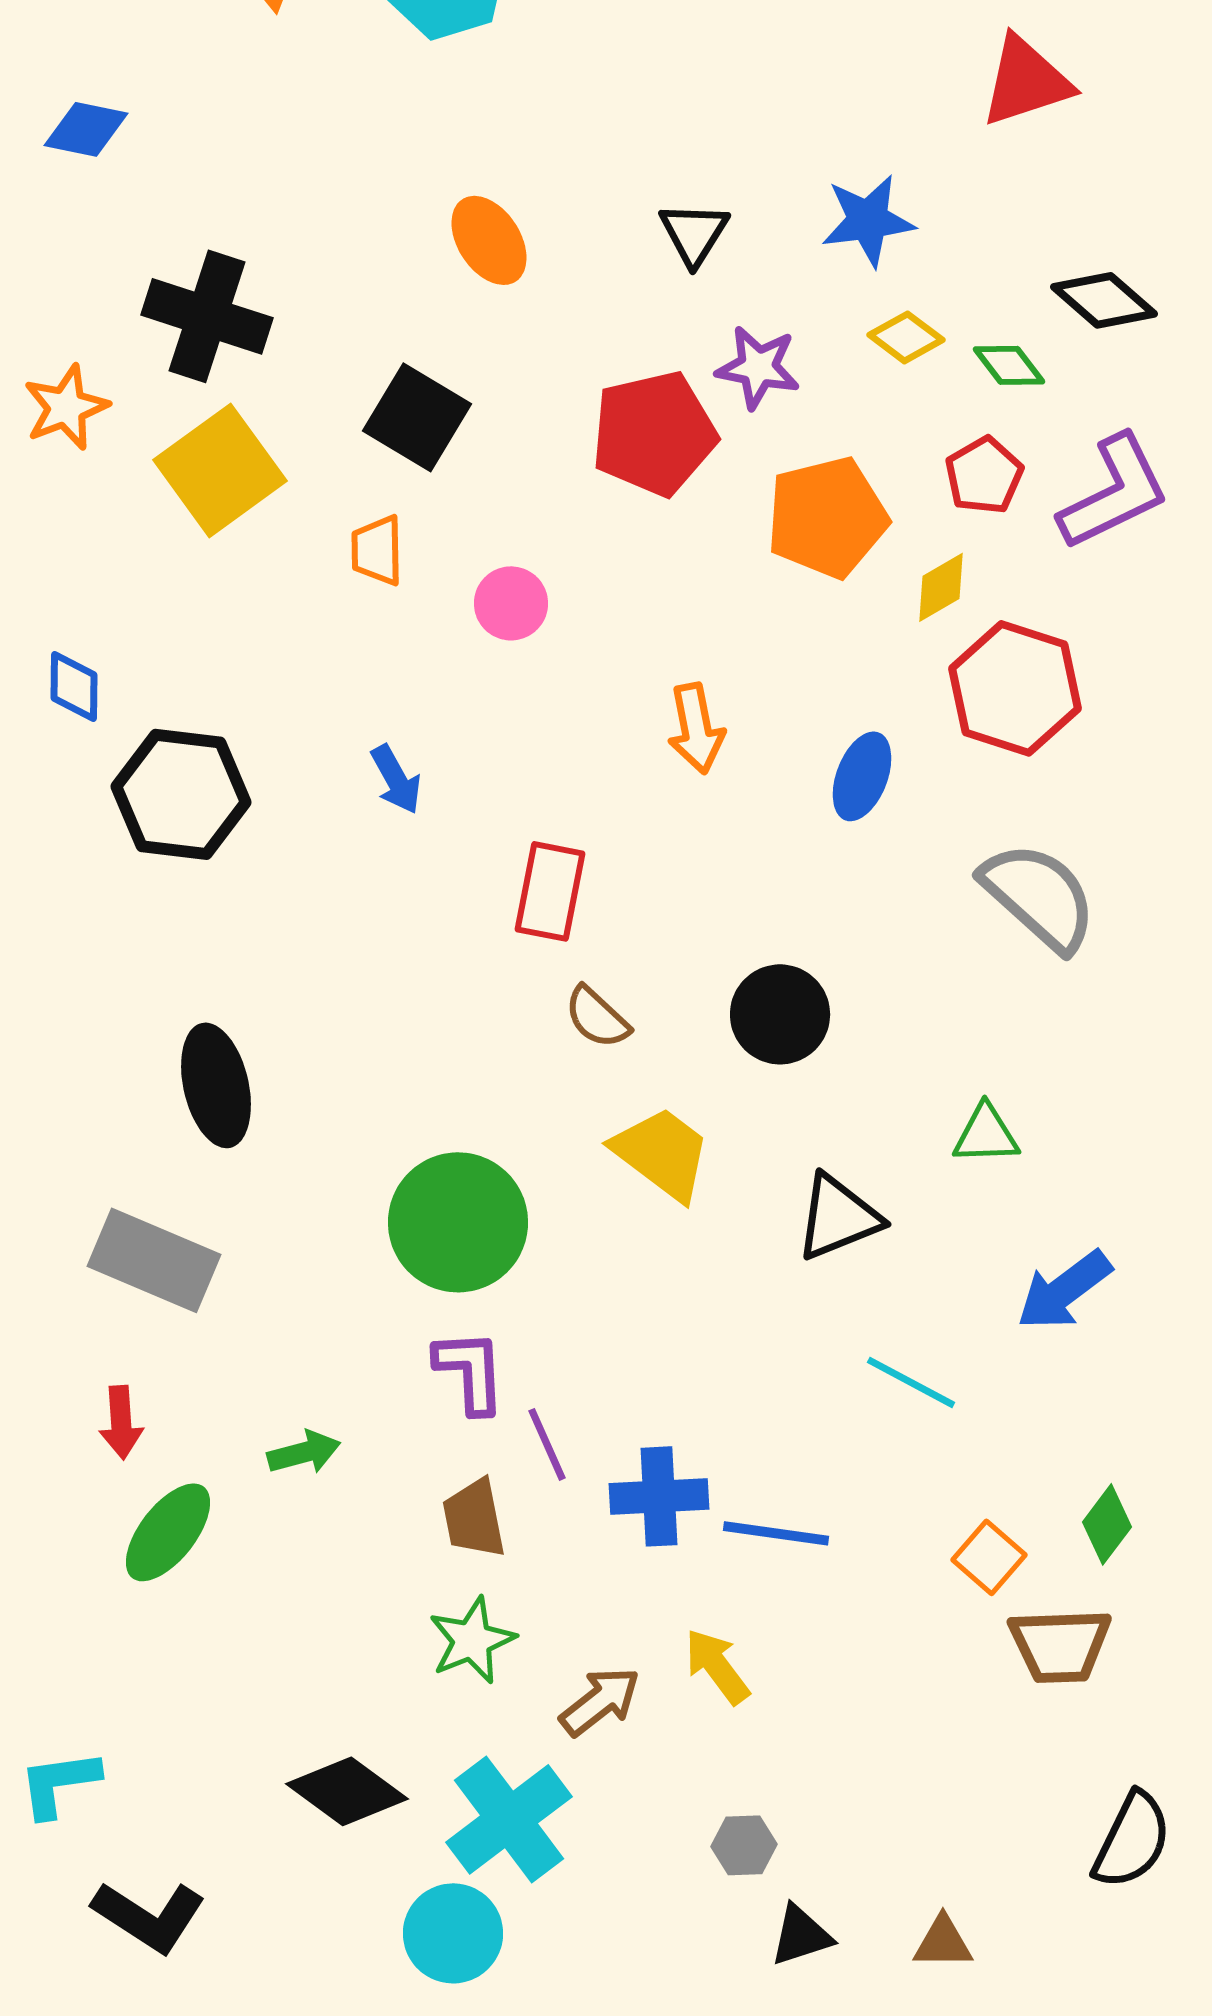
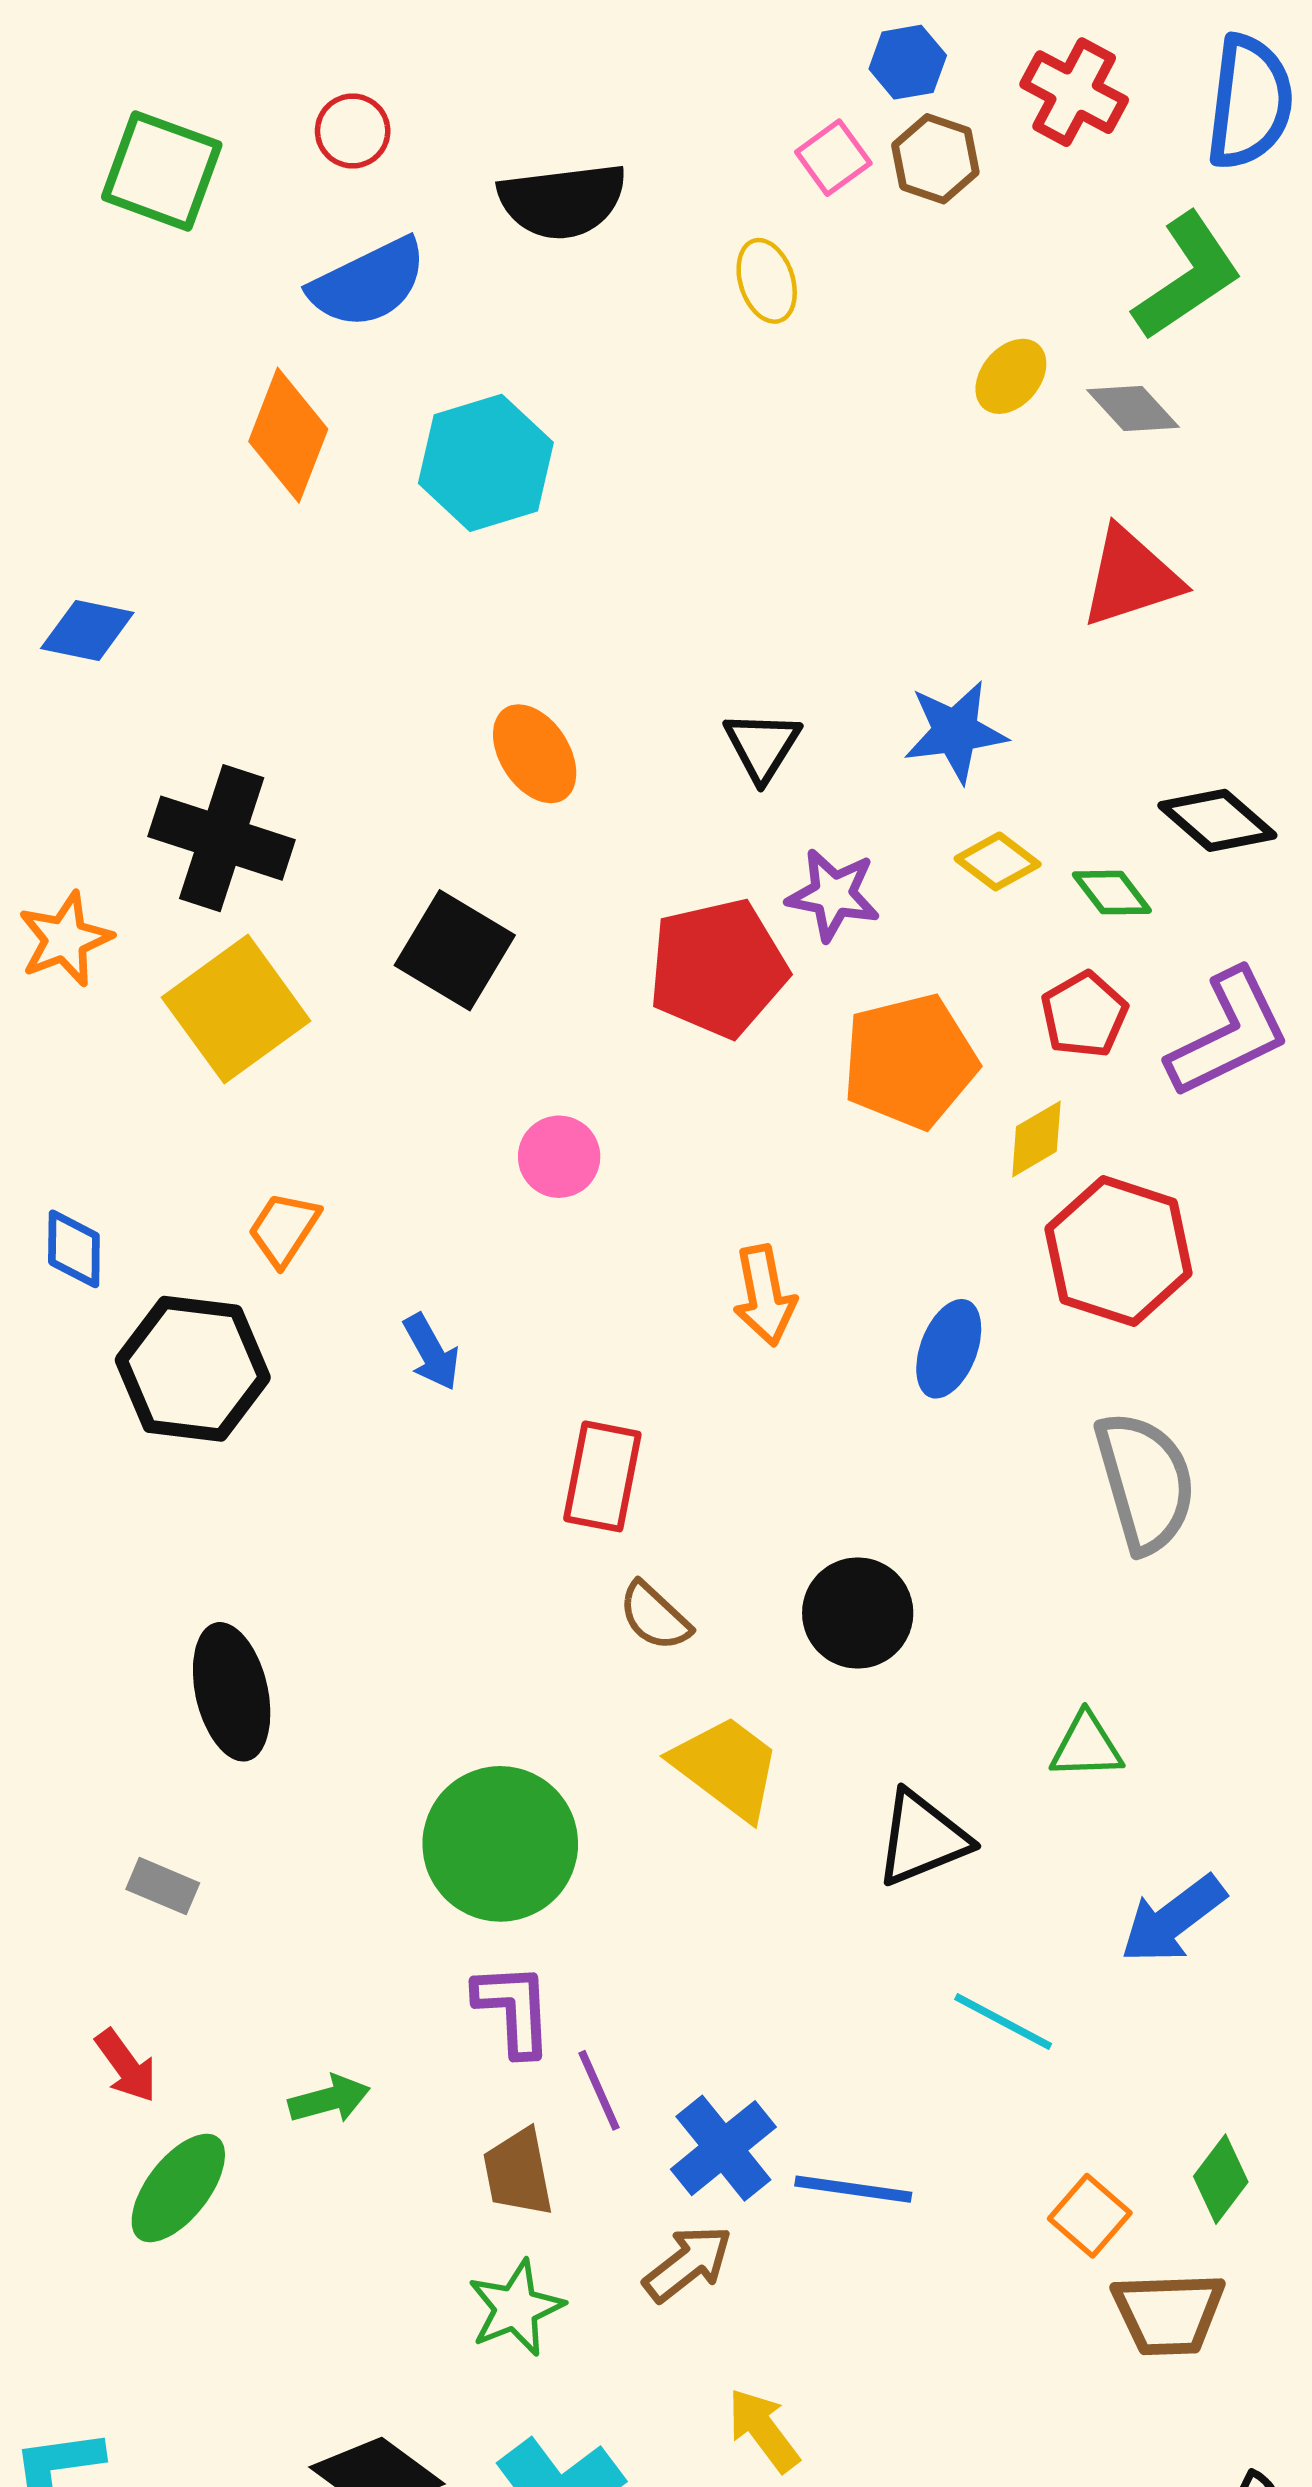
orange trapezoid: (377, 550) -> (284, 1229), moved, turned 34
gray semicircle: (1039, 896) -> (1145, 1482), turned 32
gray rectangle: (154, 1260) -> (163, 1886), size x0.5
red arrow: (121, 1422) -> (126, 2066), turned -32
blue cross: (659, 1496) -> (723, 2148), turned -36
yellow arrow: (717, 1666) -> (763, 2430), moved
brown arrow: (600, 1701) -> (688, 2263), moved

